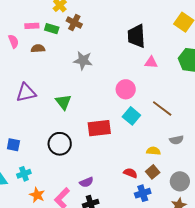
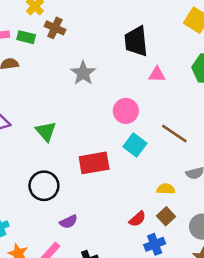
gray star: (83, 60) -> (83, 73), moved, turned 30
red semicircle: (130, 173) -> (137, 219), turned 120
purple semicircle: (86, 182) -> (69, 222), moved

